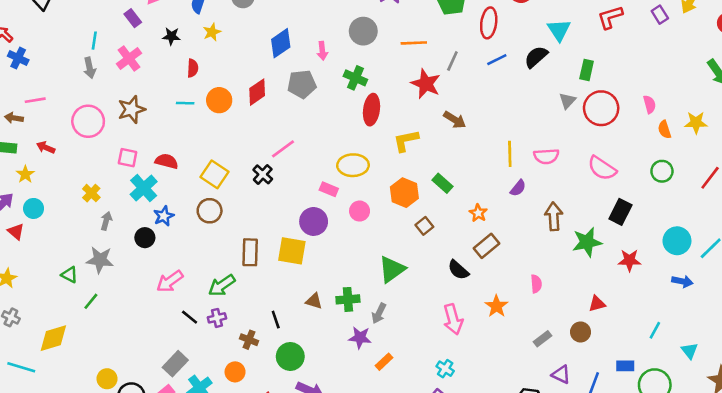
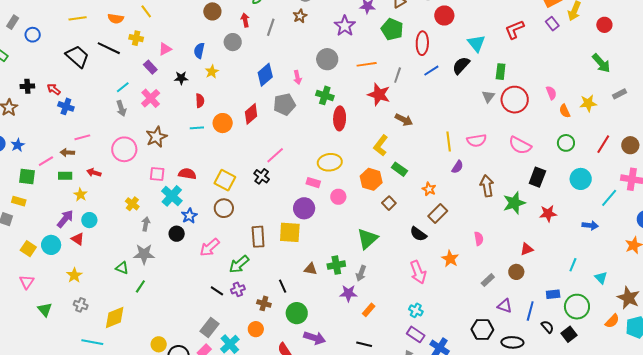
cyan line: (94, 41) -> (123, 87), turned 48
yellow L-shape: (406, 141) -> (381, 146), moved, turned -35
cyan circle: (677, 241) -> (581, 179), moved
pink arrow: (170, 281) -> (210, 247), moved

